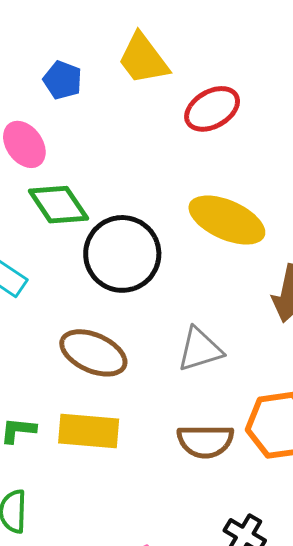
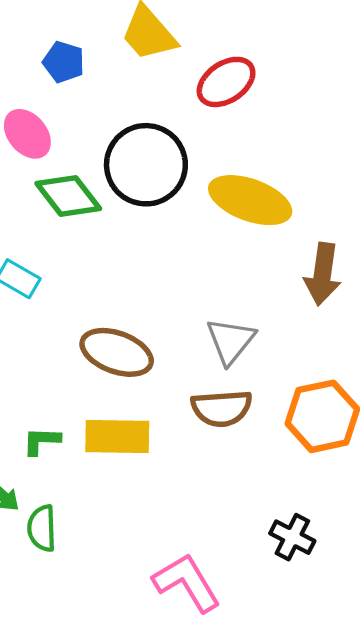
black circle: (122, 254) -> (146, 165), moved
gray triangle: (200, 350) -> (231, 341), turned -30
brown semicircle: (205, 441) -> (222, 408), moved

